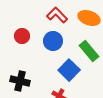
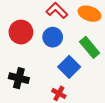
red circle: (22, 36) -> (21, 32), size x1.5

